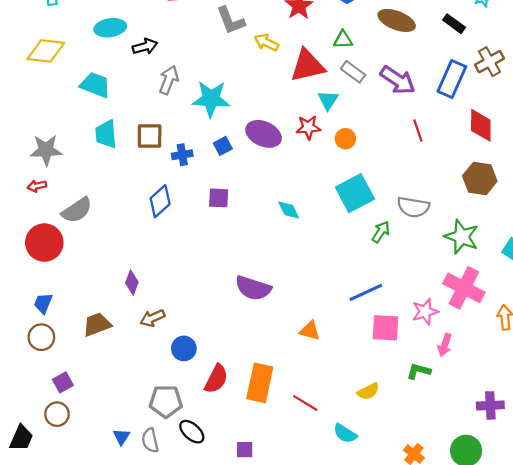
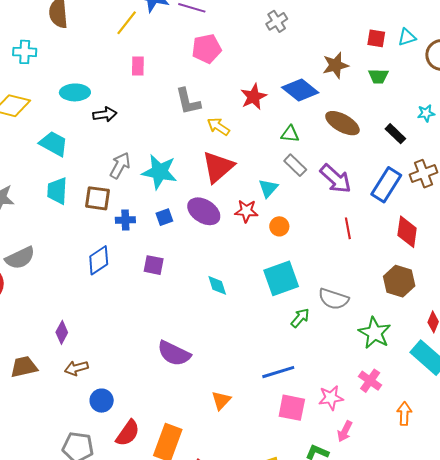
red triangle: (307, 66) -> (218, 167), moved, turned -36
gray arrow: (169, 80) -> (120, 165), moved
pink cross: (464, 288) -> (370, 381), size x0.6
orange triangle: (310, 331) -> (221, 400), turned 50

